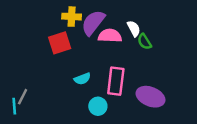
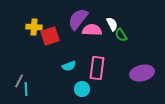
yellow cross: (72, 17) -> (34, 27), moved
purple ellipse: (150, 97) -> (142, 73), moved, turned -35
cyan line: (14, 106) -> (26, 89), moved

